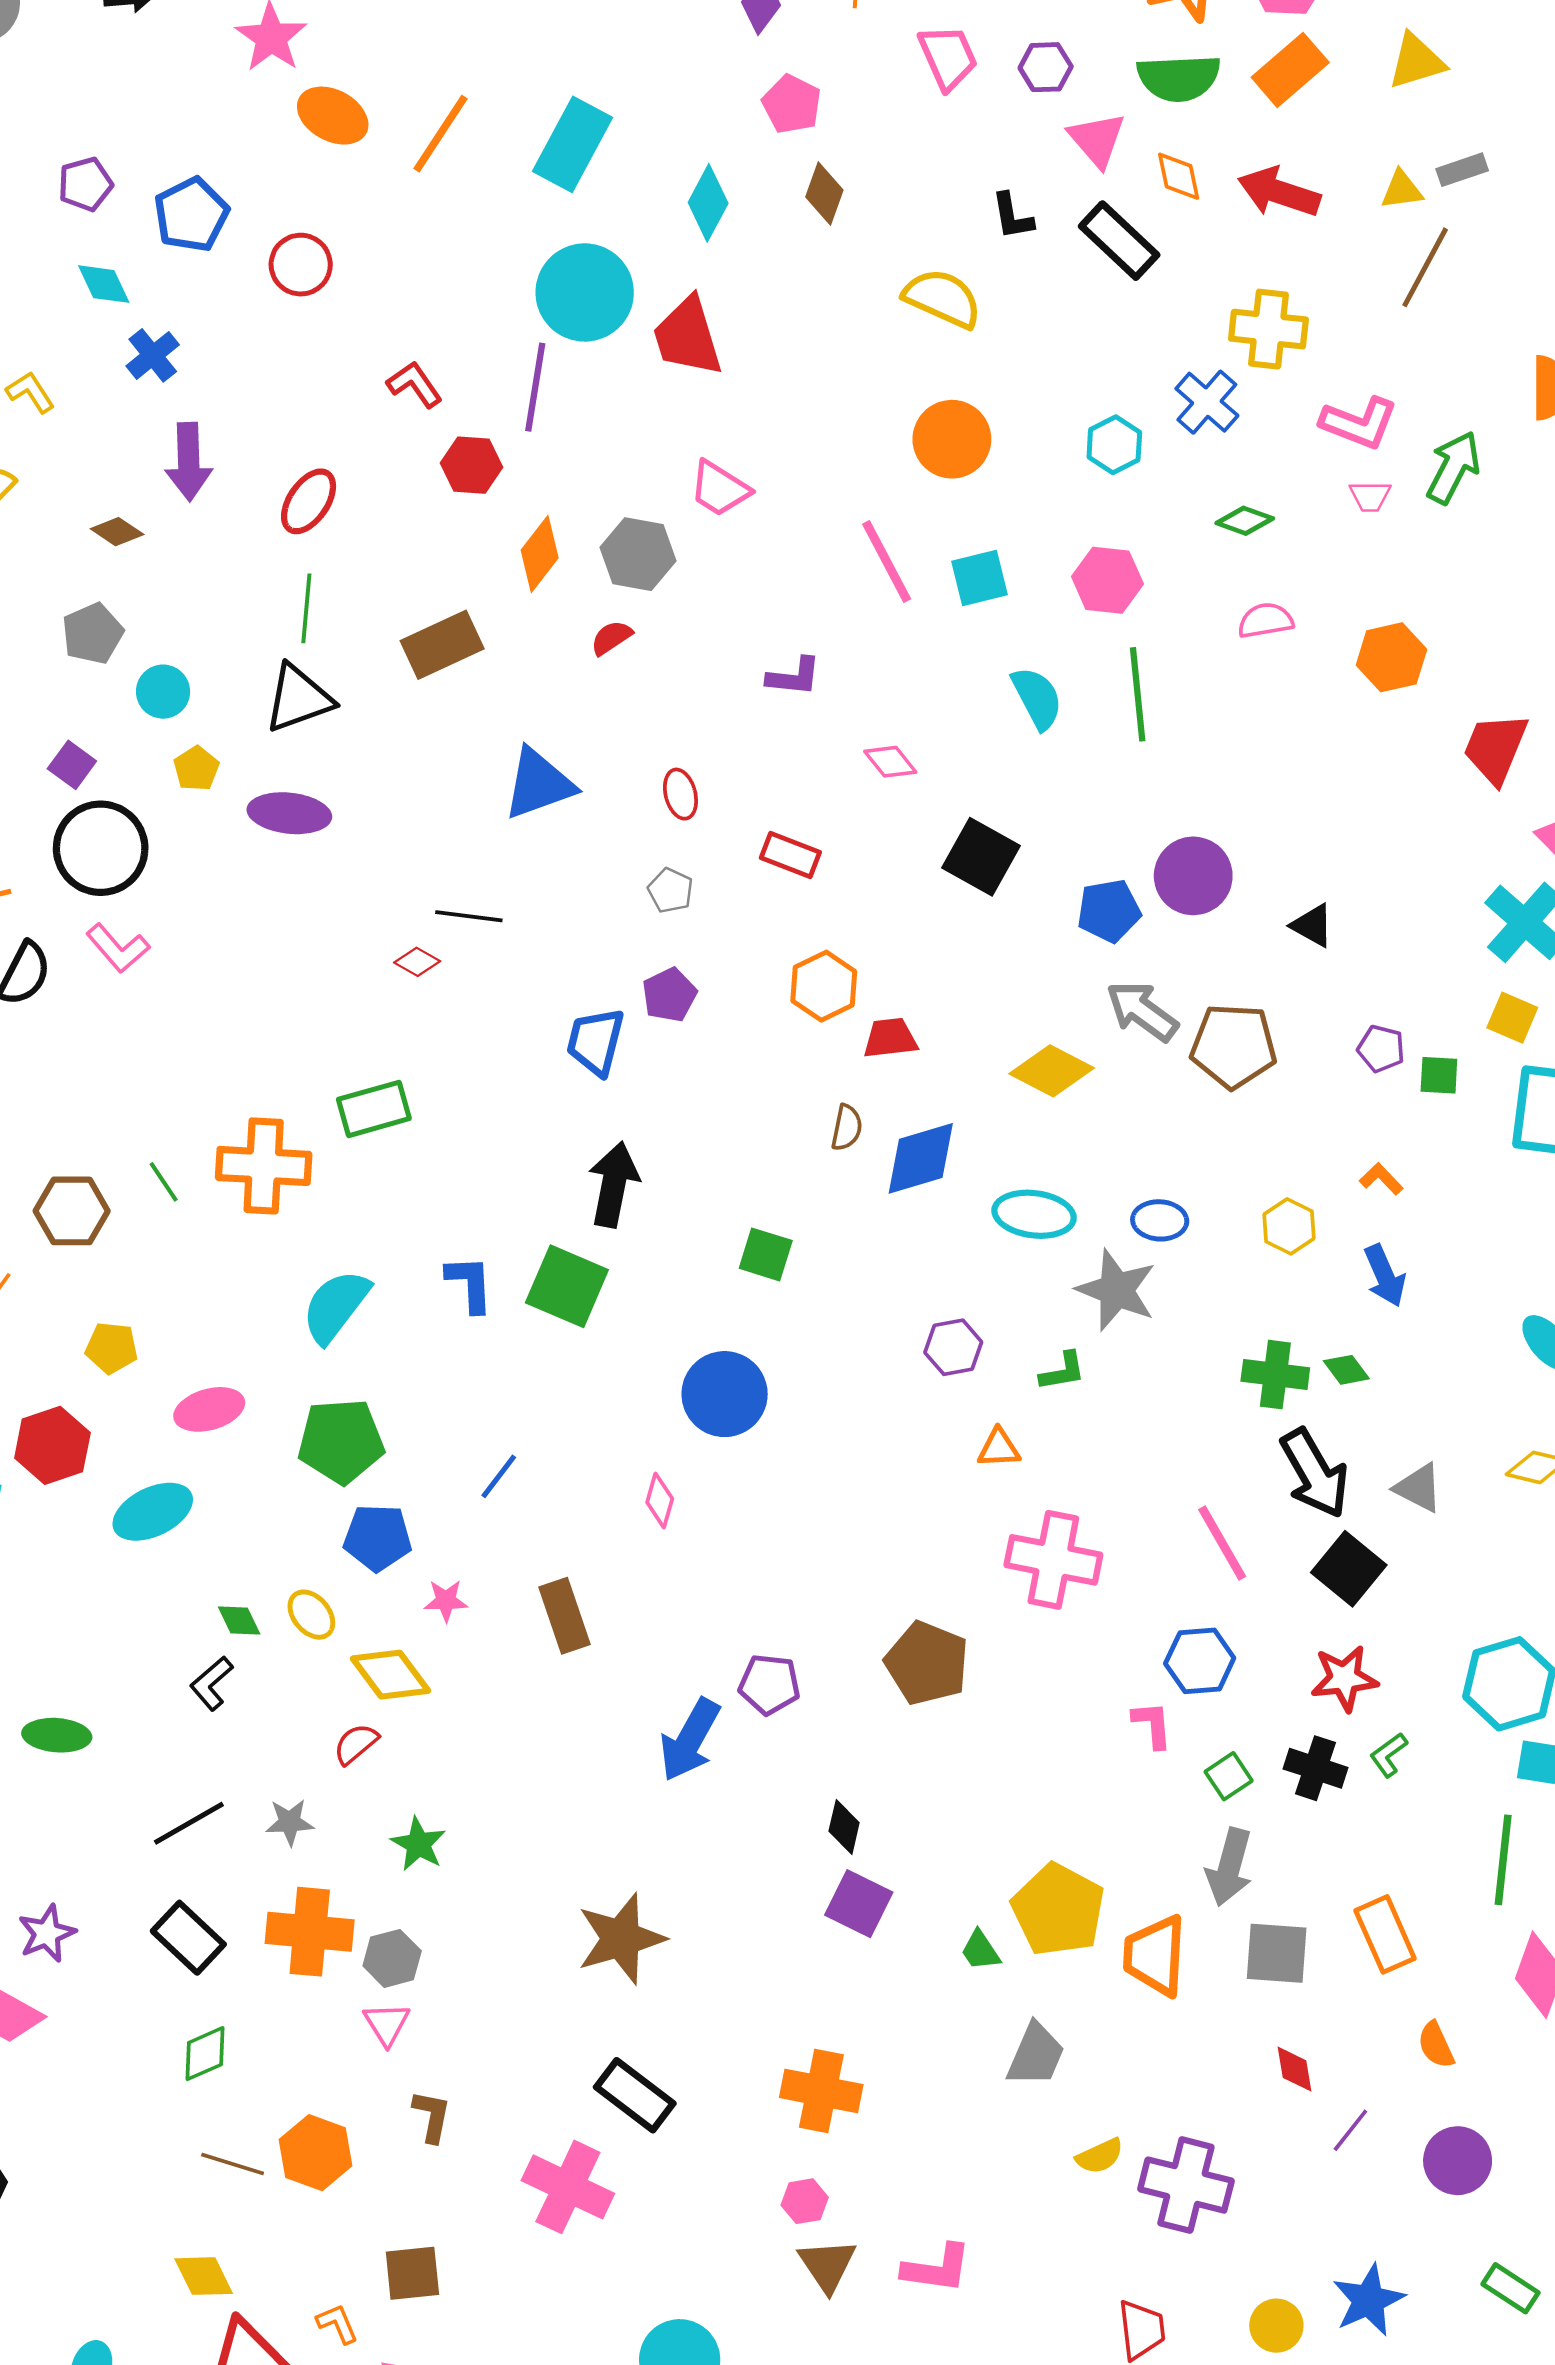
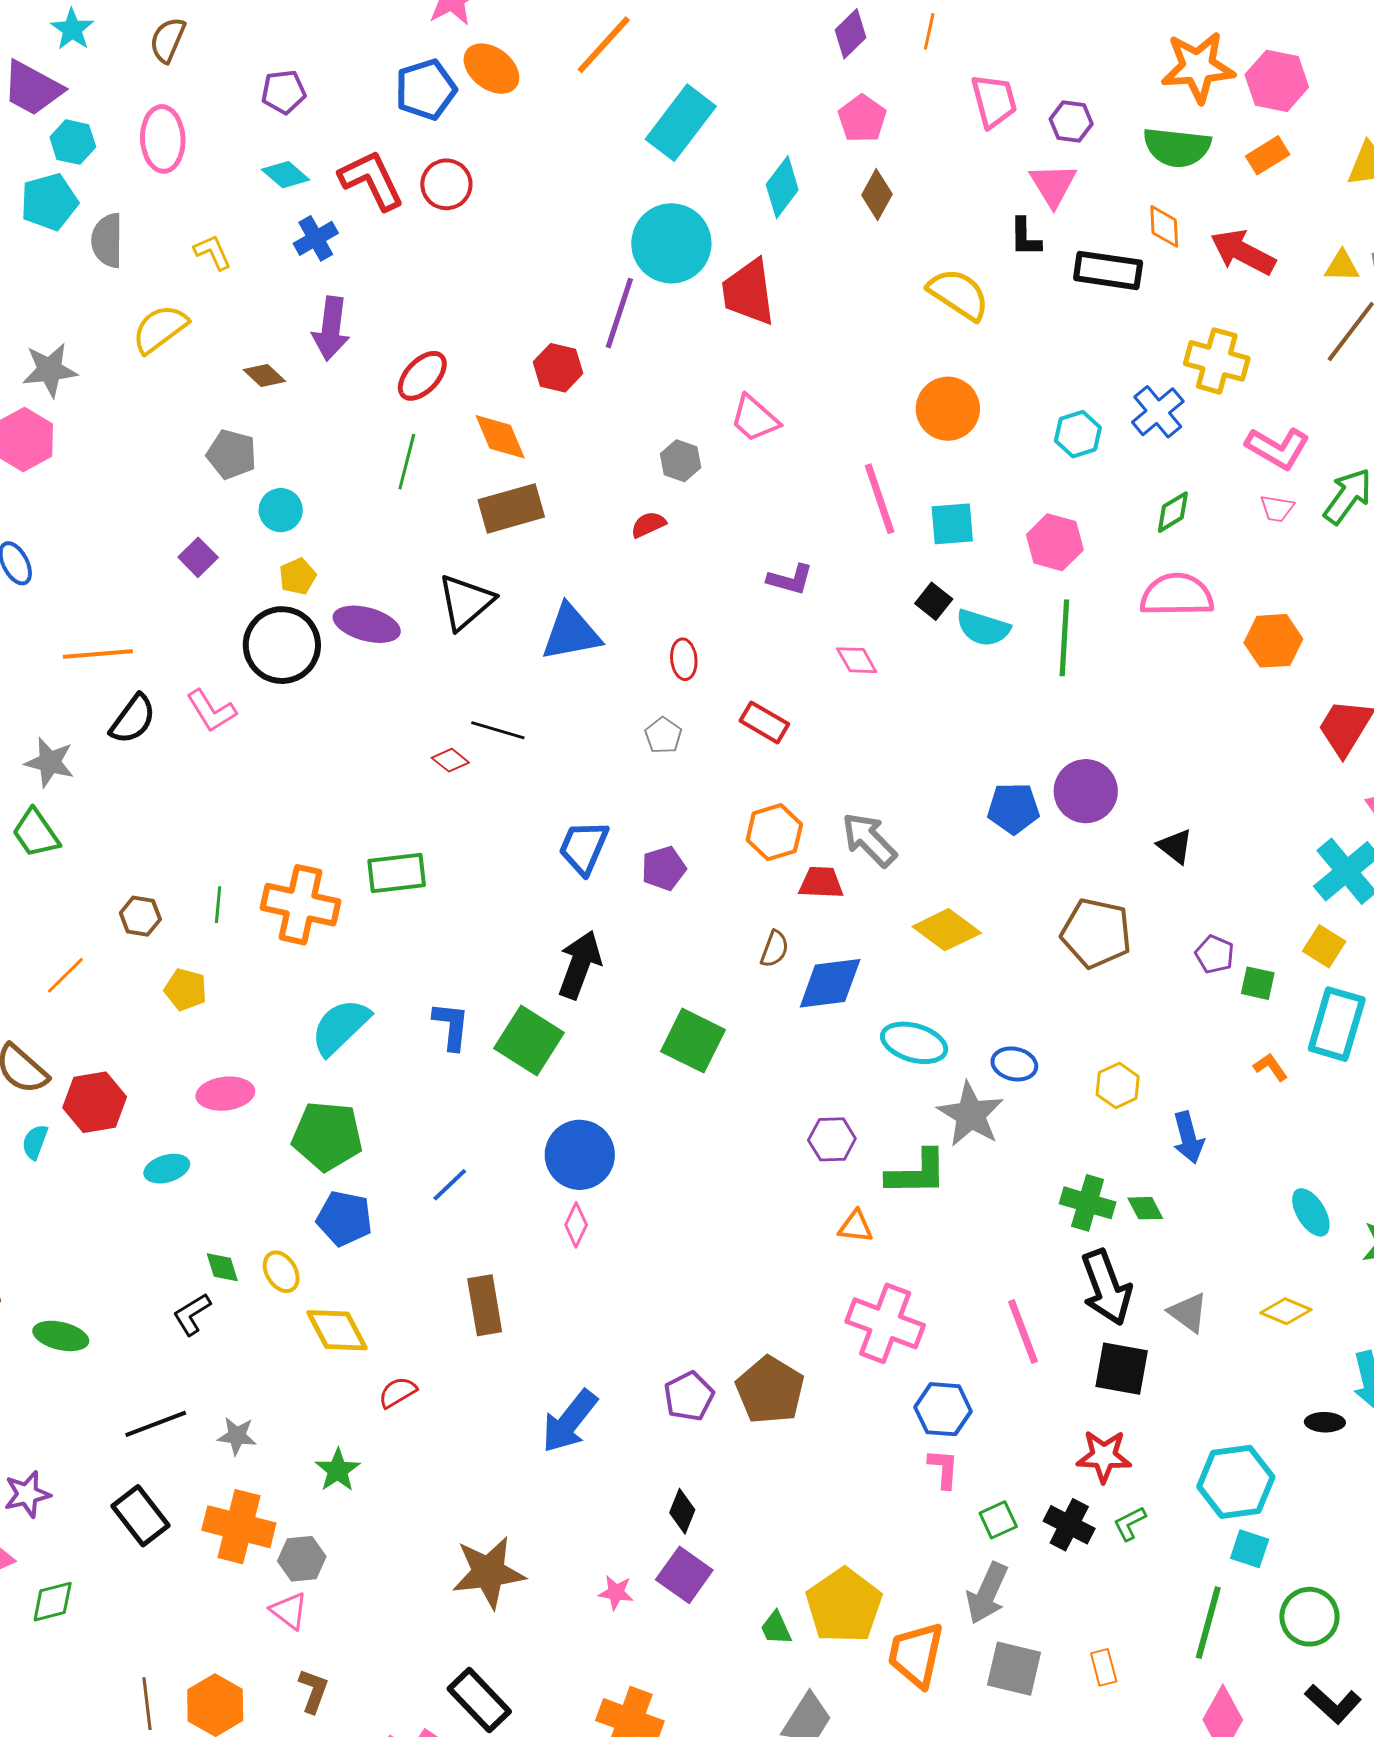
orange rectangle: (1290, 70) -> (1268, 155), size x0.7
orange line: (440, 134) -> (604, 45), moved
pink triangle: (1097, 140) -> (1053, 185), moved
blue pentagon: (191, 215) -> (426, 89), moved
black rectangle: (1119, 241) -> (1108, 270), turned -44
cyan diamond: (104, 284) -> (286, 175), turned -33
red L-shape: (415, 384) -> (371, 180), moved, size x1.5
green diamond: (1245, 521) -> (1173, 512), turned -60
orange diamond: (540, 554) -> (500, 437), moved, turned -70
gray hexagon: (638, 554) -> (681, 461), size x0.7
pink semicircle: (1266, 620) -> (1177, 595), size x1.6
gray pentagon: (93, 634) -> (232, 454), turned 30
black triangle: (299, 698) -> (466, 602), moved, turned -30
cyan semicircle: (1037, 698) -> (983, 628), turned 126
black circle: (101, 848) -> (282, 645), moved
black square: (981, 857) -> (934, 601), moved, size x0.6
purple pentagon: (669, 995) -> (664, 868), moved
gray arrow: (1142, 1011) -> (869, 840), moved
orange L-shape: (1381, 1179) -> (1271, 1067), moved
green line: (164, 1182) -> (218, 905), turned 30
brown hexagon: (72, 1211) -> (140, 916), size x0.7
green square: (766, 1254) -> (693, 1041), size x1.4
yellow pentagon: (112, 1348) -> (186, 990), moved
green L-shape: (1063, 1371) -> (917, 1173), size x1.6
blue circle: (725, 1394) -> (580, 1155), moved
cyan ellipse: (153, 1512) -> (167, 1169), size x0.7
black square: (1349, 1569) -> (1122, 1369), turned -38
pink star: (446, 1601) -> (616, 1592), moved
blue hexagon: (1200, 1661) -> (943, 1409), moved
purple pentagon: (769, 1684) -> (689, 1396), moved, turned 30
red semicircle: (356, 1744) -> (398, 1392), moved
orange rectangle: (1385, 1934) -> (1104, 1667), size x0.6
pink triangle: (387, 2024) -> (289, 1611), turned -30
green diamond: (205, 2054) -> (53, 1602), moved
brown line: (233, 2164) -> (147, 1704), turned 57

